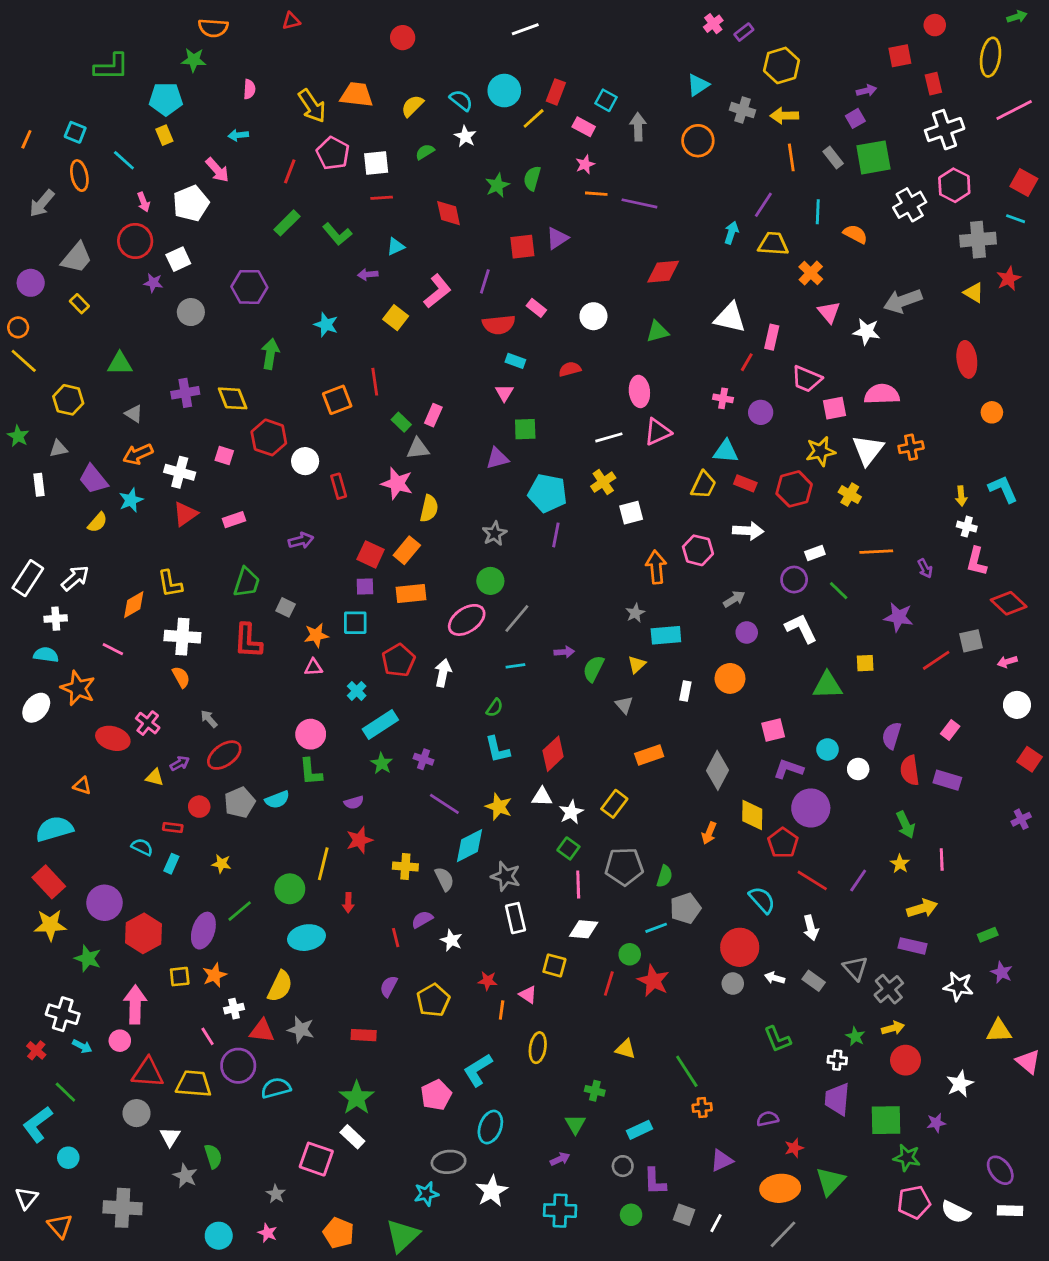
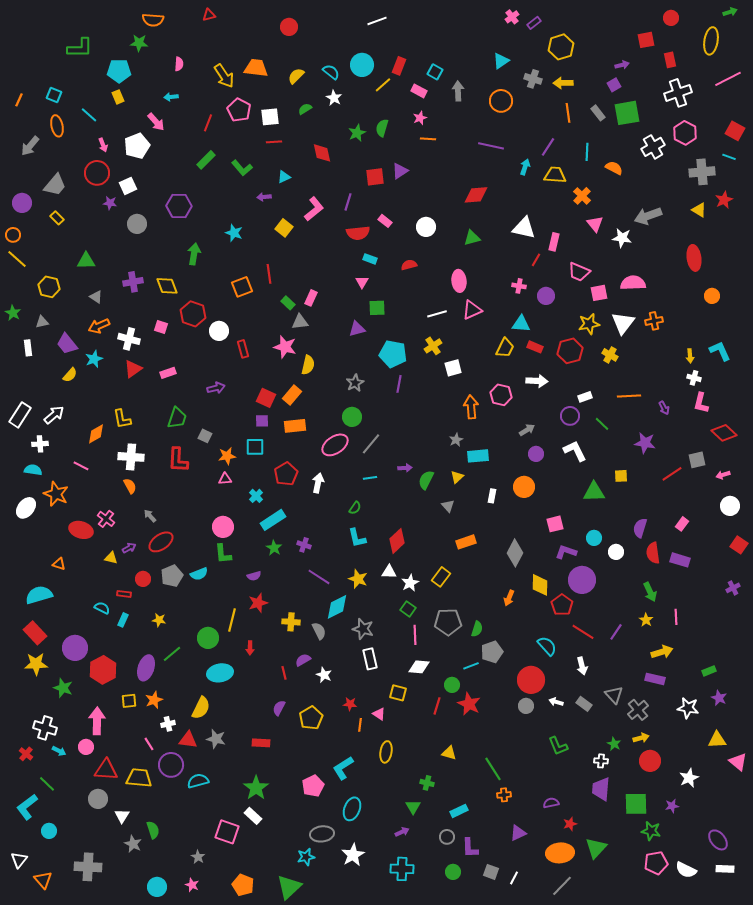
purple line: (639, 203) -> (491, 146), moved

